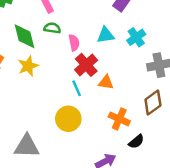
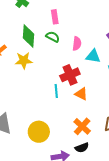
pink semicircle: (74, 43) -> (77, 44), moved
yellow circle: (68, 119) -> (39, 132), moved
black semicircle: (136, 142) -> (82, 148), moved

